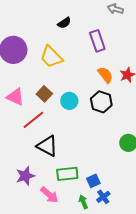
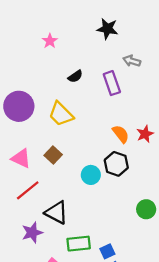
purple rectangle: (97, 41) -> (112, 83), moved
cyan circle: (69, 101) -> (91, 175), moved
red line: (33, 120) -> (28, 190), moved
purple star: (25, 176) -> (32, 233), moved

